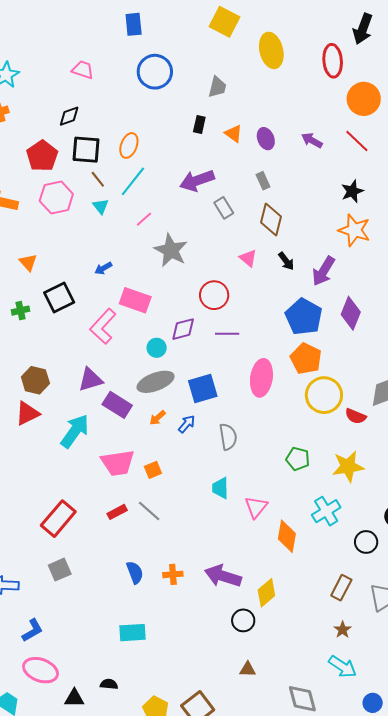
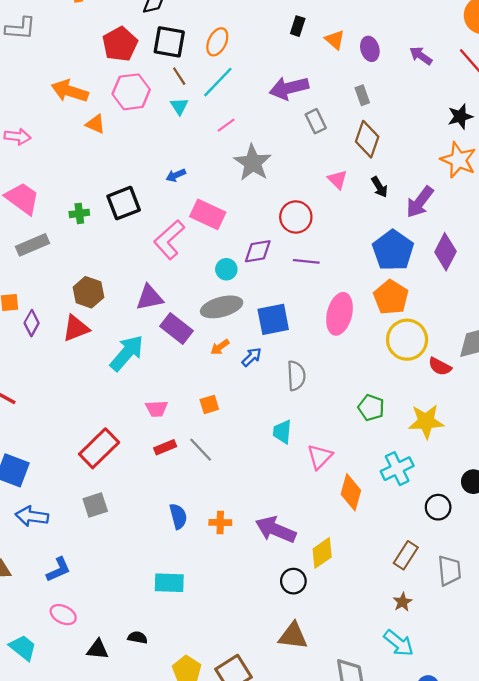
orange triangle: (28, 262) -> (95, 124), moved, turned -30
pink trapezoid: (118, 463) -> (157, 409), moved, size x0.6
brown triangle: (248, 669) -> (293, 636), size x1.6
pink ellipse: (41, 670) -> (63, 615), size x0.7

